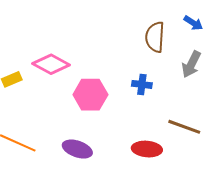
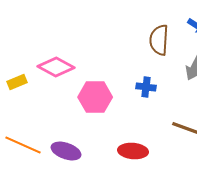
purple ellipse: (77, 149) -> (66, 151), moved
red ellipse: (147, 149) -> (133, 151), moved

